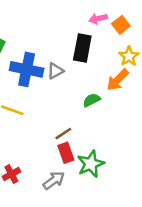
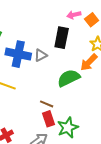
green semicircle: (92, 100) -> (69, 78), size x1.6
brown line: (63, 134) -> (47, 104), turned 56

